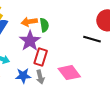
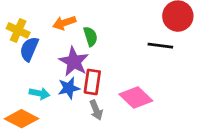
orange arrow: (29, 22) -> (64, 23), moved
blue star: (23, 76) -> (69, 88), moved

